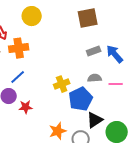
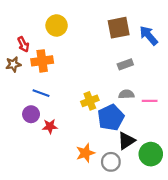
blue arrow: (115, 54) -> (149, 35), moved
blue line: (18, 77) -> (41, 93), turned 63

